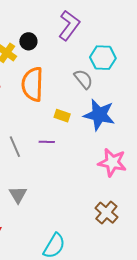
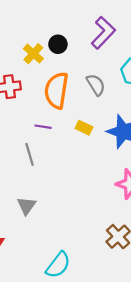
gray semicircle: (83, 79) -> (96, 85), moved
purple line: (47, 142) -> (43, 127), moved

